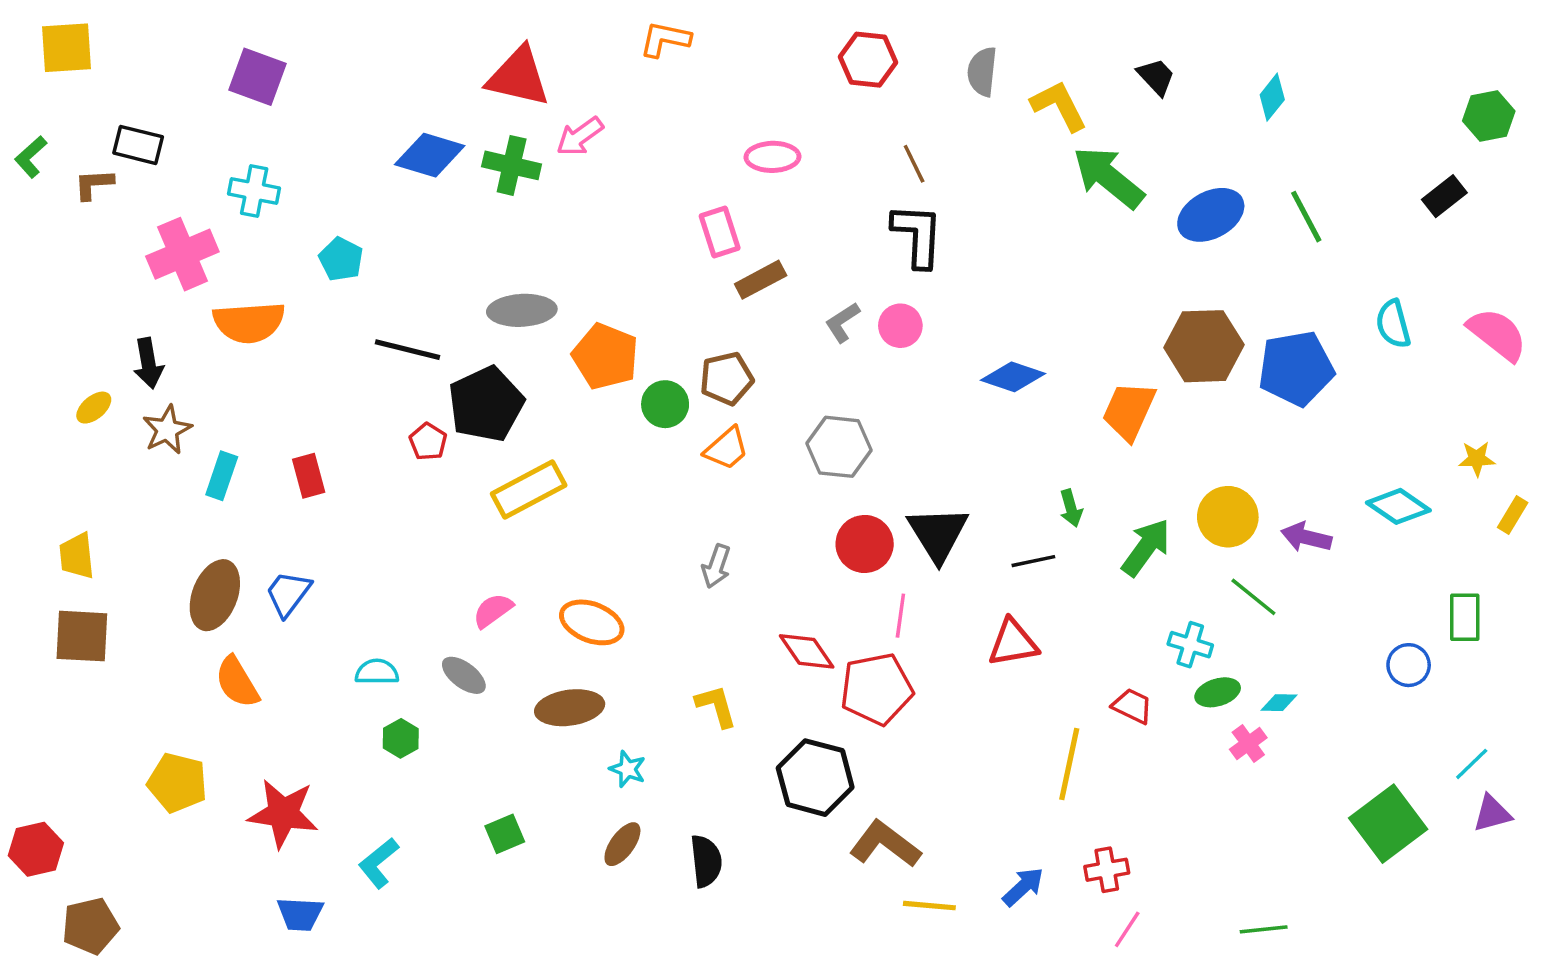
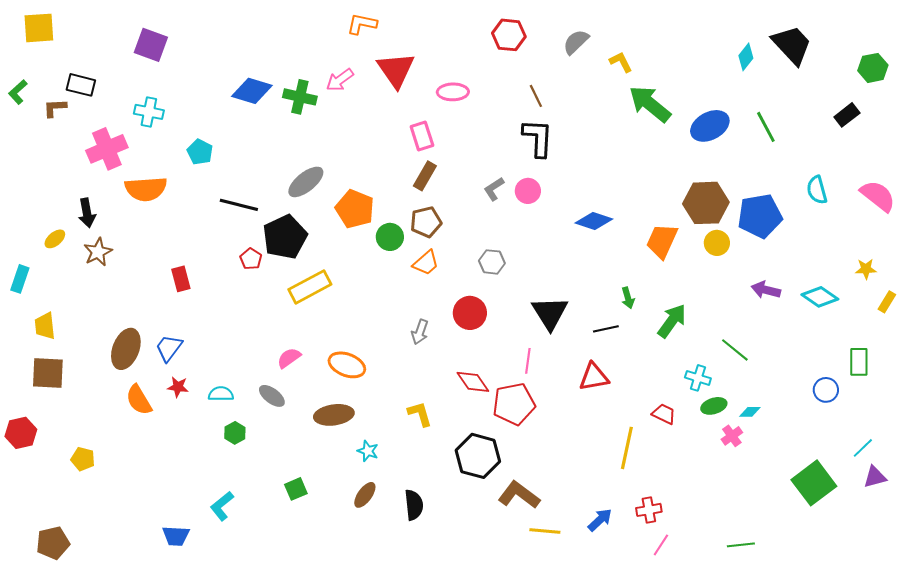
orange L-shape: (665, 39) -> (362, 24), moved
gray semicircle: (982, 72) -> (576, 42), turned 40
red triangle: (518, 77) -> (396, 70), moved, turned 42
black trapezoid: (1156, 77) -> (792, 45), moved, size x1.8
yellow L-shape: (1059, 106) -> (621, 62), size x0.7
brown rectangle: (761, 280) -> (425, 176), moved, turned -32
gray ellipse: (522, 310) -> (306, 182), turned -36
gray hexagon: (839, 447) -> (492, 262), size x0.7
cyan rectangle: (222, 476) -> (20, 279), moved
yellow circle: (1228, 517) -> (717, 243), moved, size x0.7
purple arrow: (1306, 537) -> (766, 290), moved
red circle: (865, 544) -> (470, 313), moved
yellow pentagon: (177, 783) -> (83, 459), moved, size x0.7
red star: (283, 813) -> (178, 387), moved, size x0.5
red hexagon: (36, 849) -> (21, 433), moved

